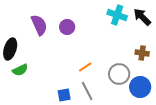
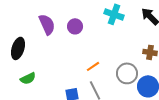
cyan cross: (117, 15) -> (114, 14), moved
green semicircle: (20, 70) -> (28, 78), moved

